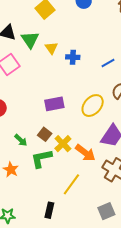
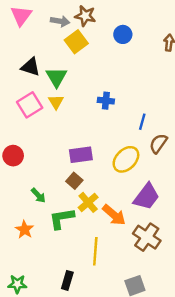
yellow triangle: (51, 48) -> (56, 102), moved
blue line: (108, 63) -> (142, 122), moved, turned -48
brown square: (45, 134) -> (74, 181), moved
yellow line: (71, 184) -> (95, 251), turned -35

